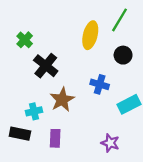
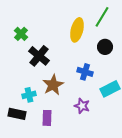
purple star: (110, 143) -> (82, 106), moved

